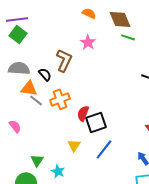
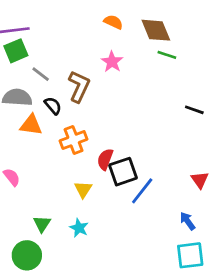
green square: (18, 34) -> (16, 51), turned 30
gray line: (36, 100) -> (41, 74), moved
yellow triangle: (74, 145) -> (83, 189), moved
blue line: (104, 149) -> (142, 191), moved
cyan star: (58, 171) -> (79, 228), moved

